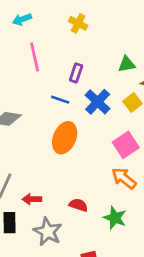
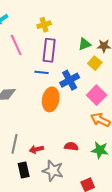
yellow cross: (78, 23) -> (44, 25), moved, turned -32
green triangle: (127, 64) -> (85, 44), moved
purple rectangle: (76, 73) -> (49, 50), size x1.6
blue cross: (98, 102) -> (70, 80), moved, turned 30

